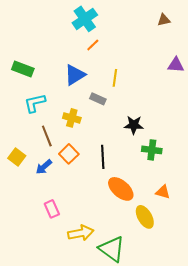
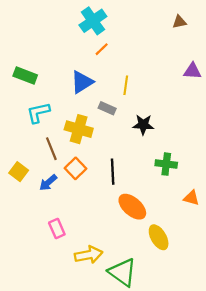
yellow cross: (72, 118) -> (79, 129), size x1.4
black star: (134, 125) -> (143, 125), moved
orange triangle: (163, 192) -> (191, 198), moved

